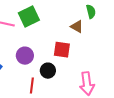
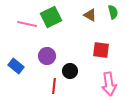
brown triangle: (77, 27) -> (90, 15), moved
red square: (62, 50) -> (101, 50), moved

